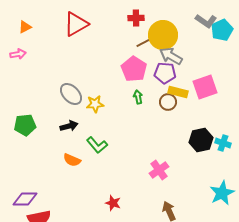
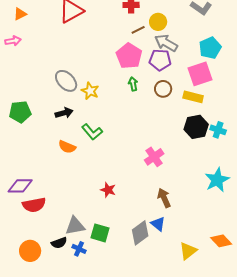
cyan pentagon: (222, 30) -> (210, 48), moved
yellow circle: (163, 35) -> (158, 22), size x0.6
yellow rectangle: (178, 92) -> (193, 97), moved
yellow star: (95, 104) -> (90, 91), turned 30

